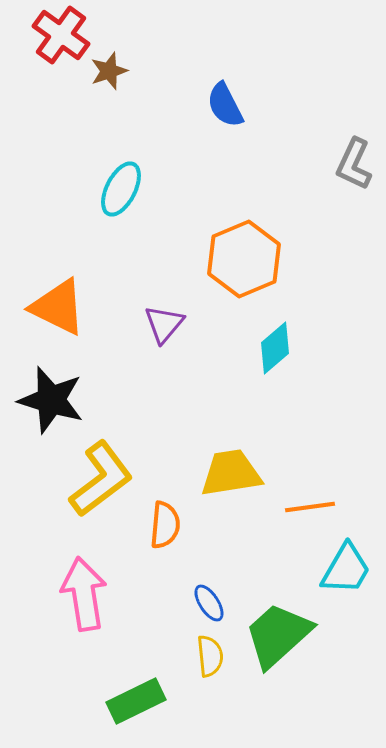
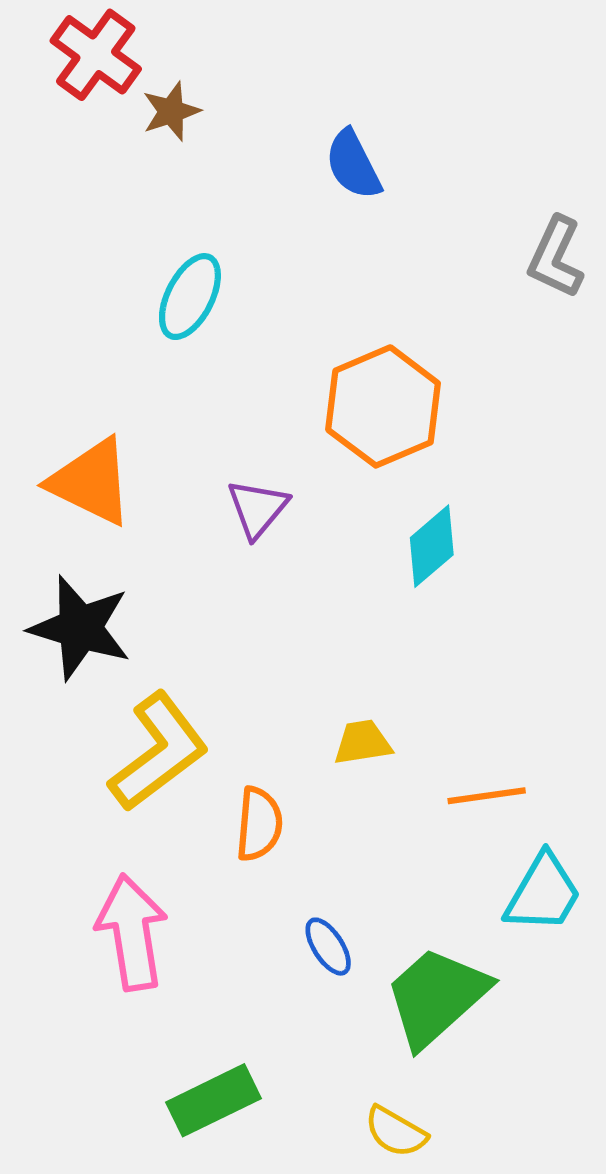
yellow trapezoid: (231, 473) -> (363, 742), size x0.6
yellow semicircle: (210, 656) -> (396, 1132), moved, turned 126

